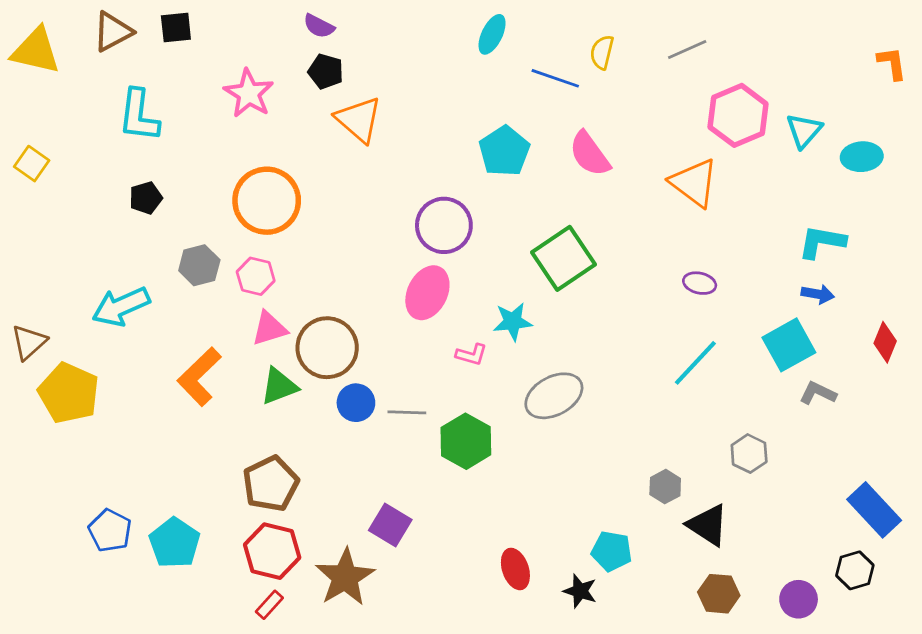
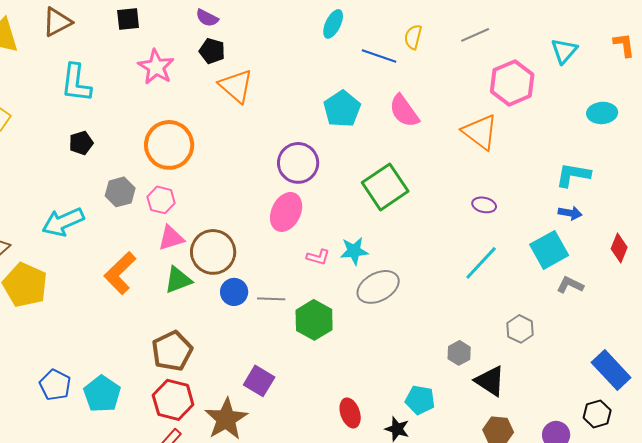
black square: (176, 27) -> (128, 19), moved
cyan triangle: (804, 131) -> (564, 51), moved
cyan star: (513, 322) -> (354, 251), moved

